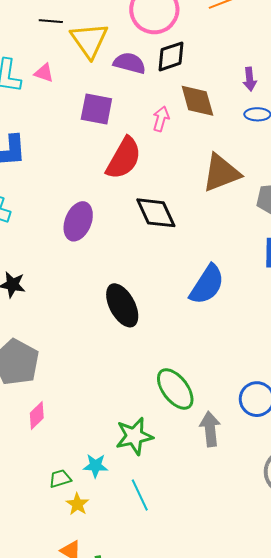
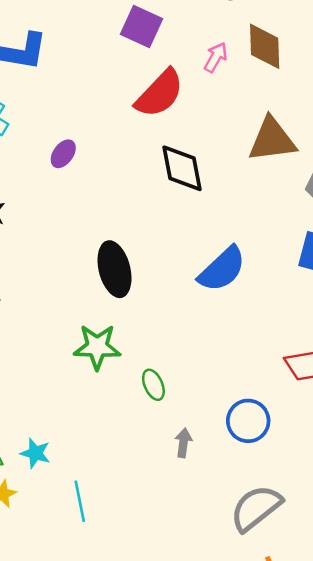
purple ellipse: (78, 221) -> (63, 154), moved, size x0.6
green ellipse: (175, 389) -> (153, 385), size x0.6
gray arrow: (210, 429) -> (183, 443), size x0.7
green star: (134, 436) -> (97, 347), moved

